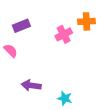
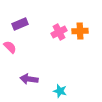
orange cross: (86, 21) -> (80, 31), moved

